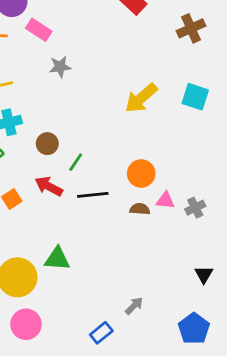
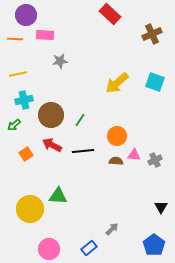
pink rectangle: (39, 30) -> (45, 35), turned -30
brown circle: (47, 144) -> (51, 115), size x1.6
green line: (76, 162) -> (80, 120), moved
pink circle: (26, 324) -> (49, 249), moved

